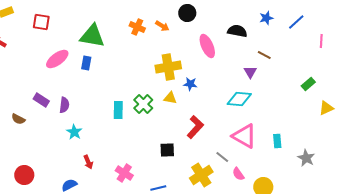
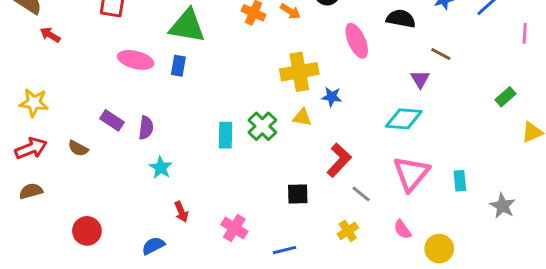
pink ellipse: (57, 59) -> (136, 60), turned 50
pink triangle: (244, 136) -> (411, 173), turned 40
gray line: (222, 157) -> (361, 194), moved
yellow cross: (201, 175) -> (348, 231), size x0.6

